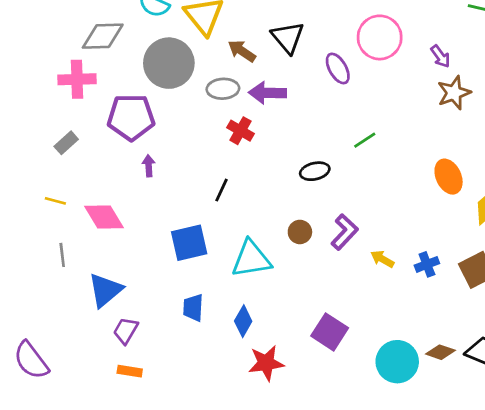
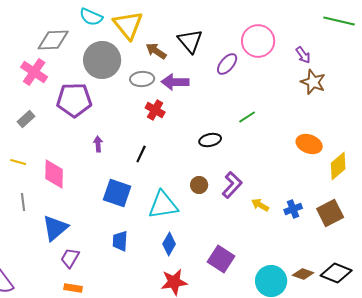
purple ellipse: (338, 68) -> (227, 64), turned 70
pink cross: (77, 79) -> (34, 72), turned 36
brown star: (454, 93) -> (313, 82), turned -30
purple arrow: (149, 166) -> (98, 144), moved
orange ellipse: (449, 177) -> (309, 144), turned -45
pink diamond: (104, 217) -> (54, 174), turned 32
blue square: (189, 243) -> (117, 193), turned 32
blue diamond: (243, 321) -> (169, 244), moved

